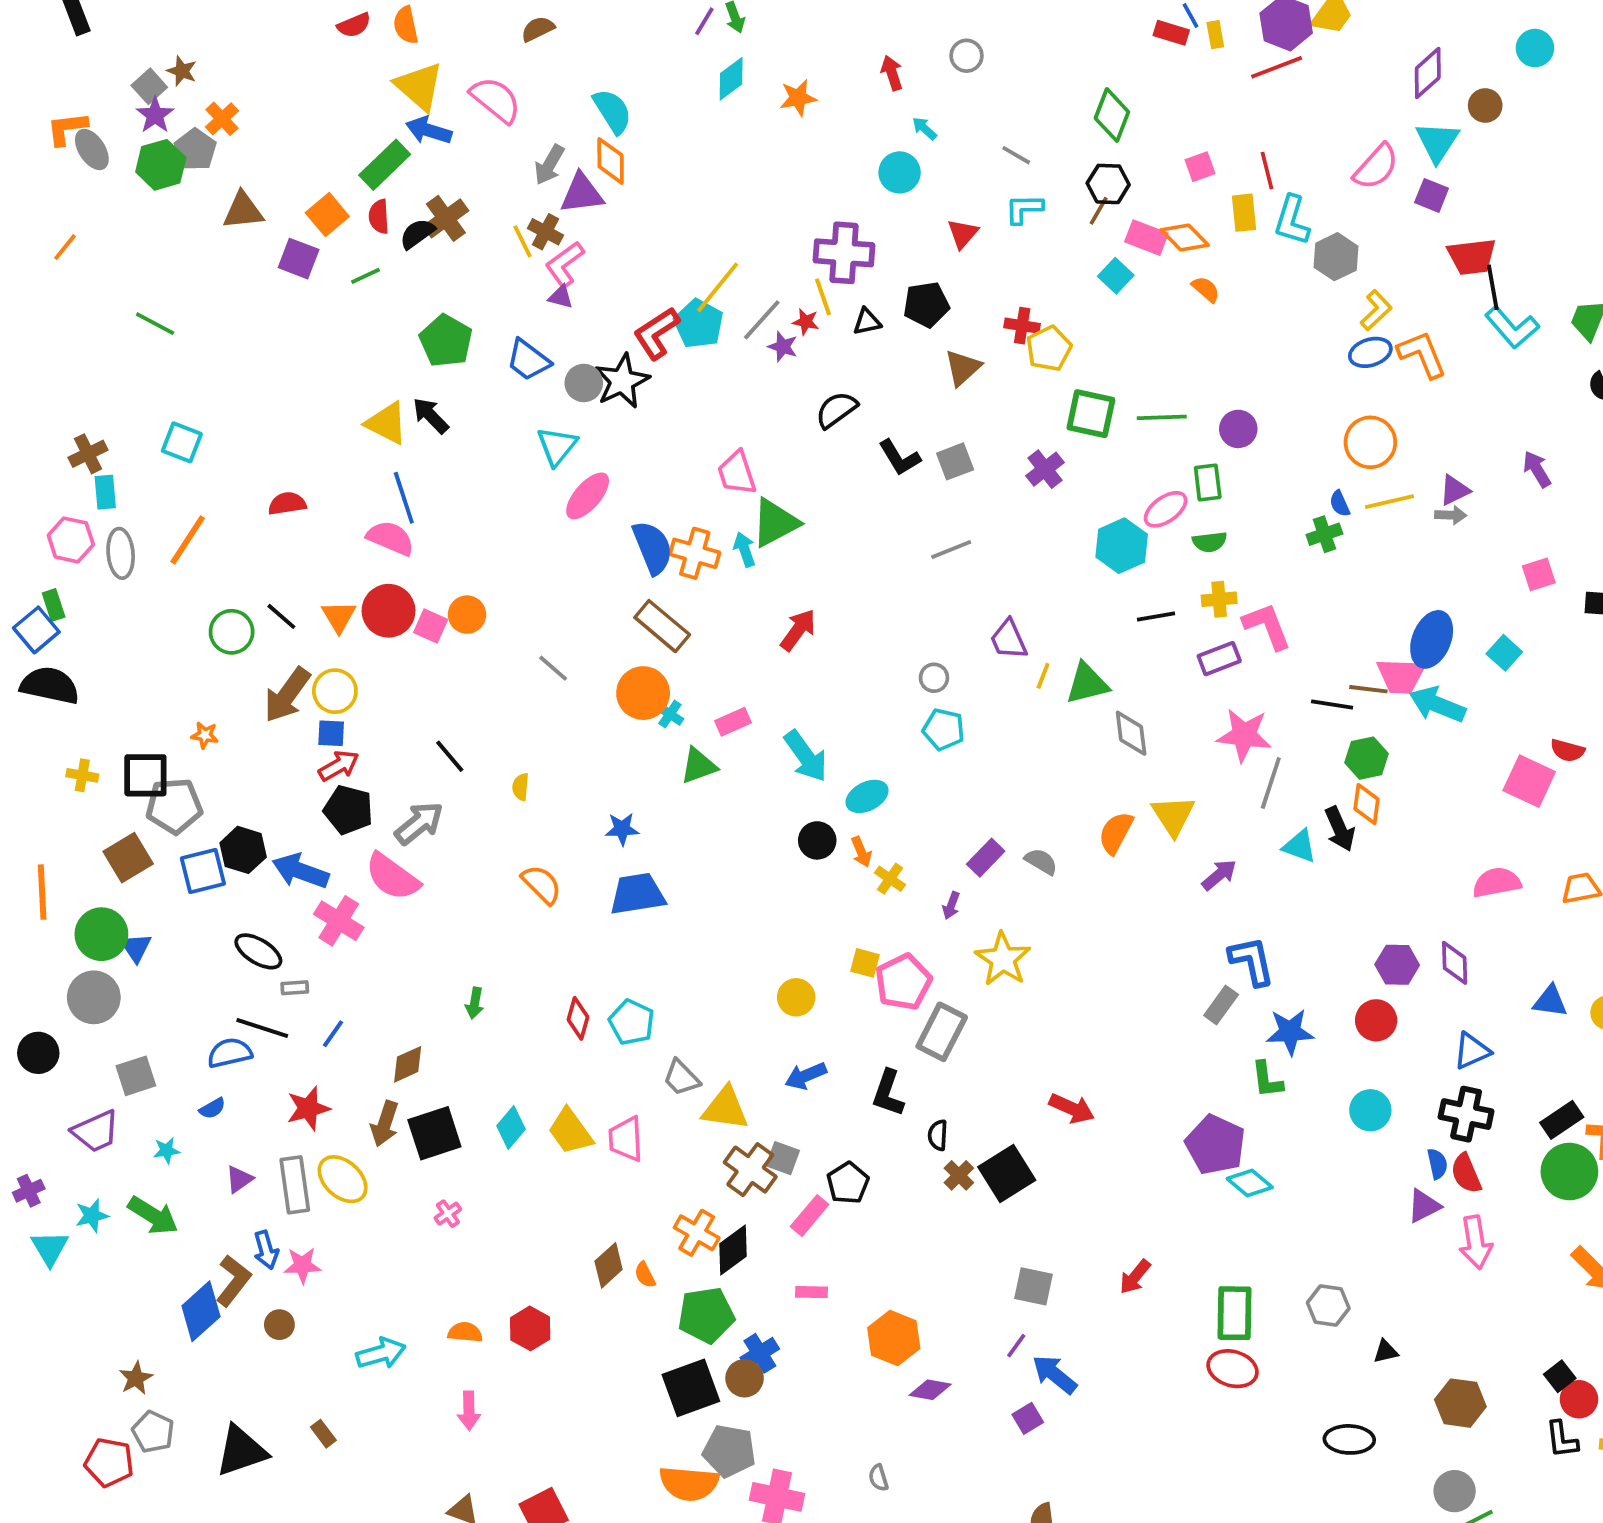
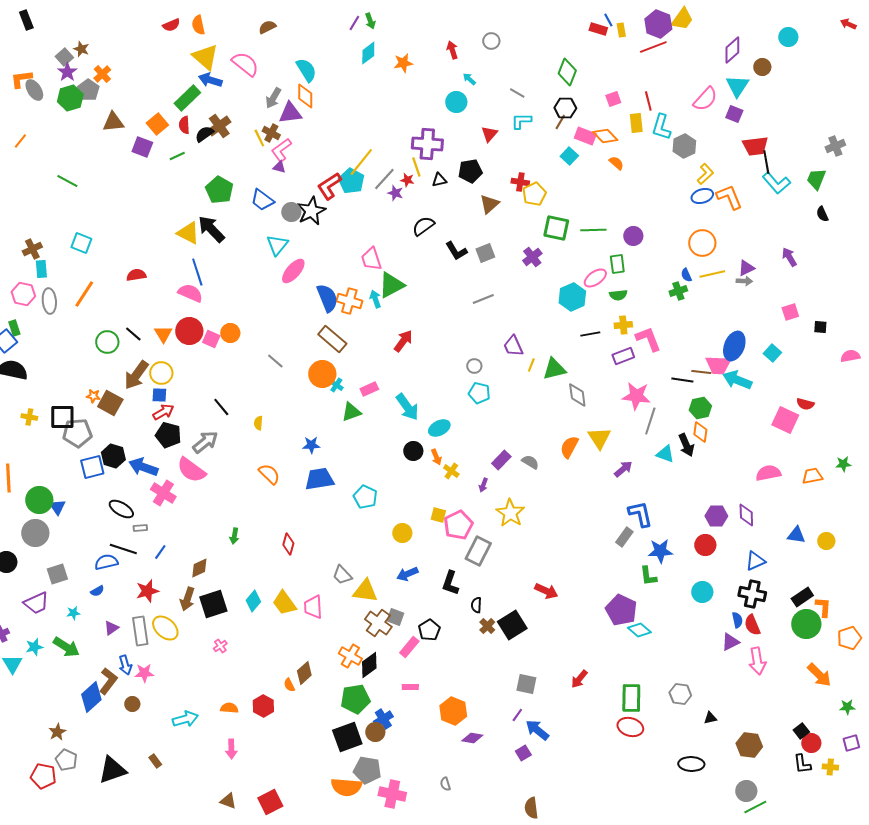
black arrow: (431, 416) -> (211, 229), size x1.4
brown square: (128, 858) -> (110, 403), moved, turned -30
cyan pentagon: (632, 1022) -> (365, 497), moved
orange semicircle: (645, 1275) -> (289, 685), moved

